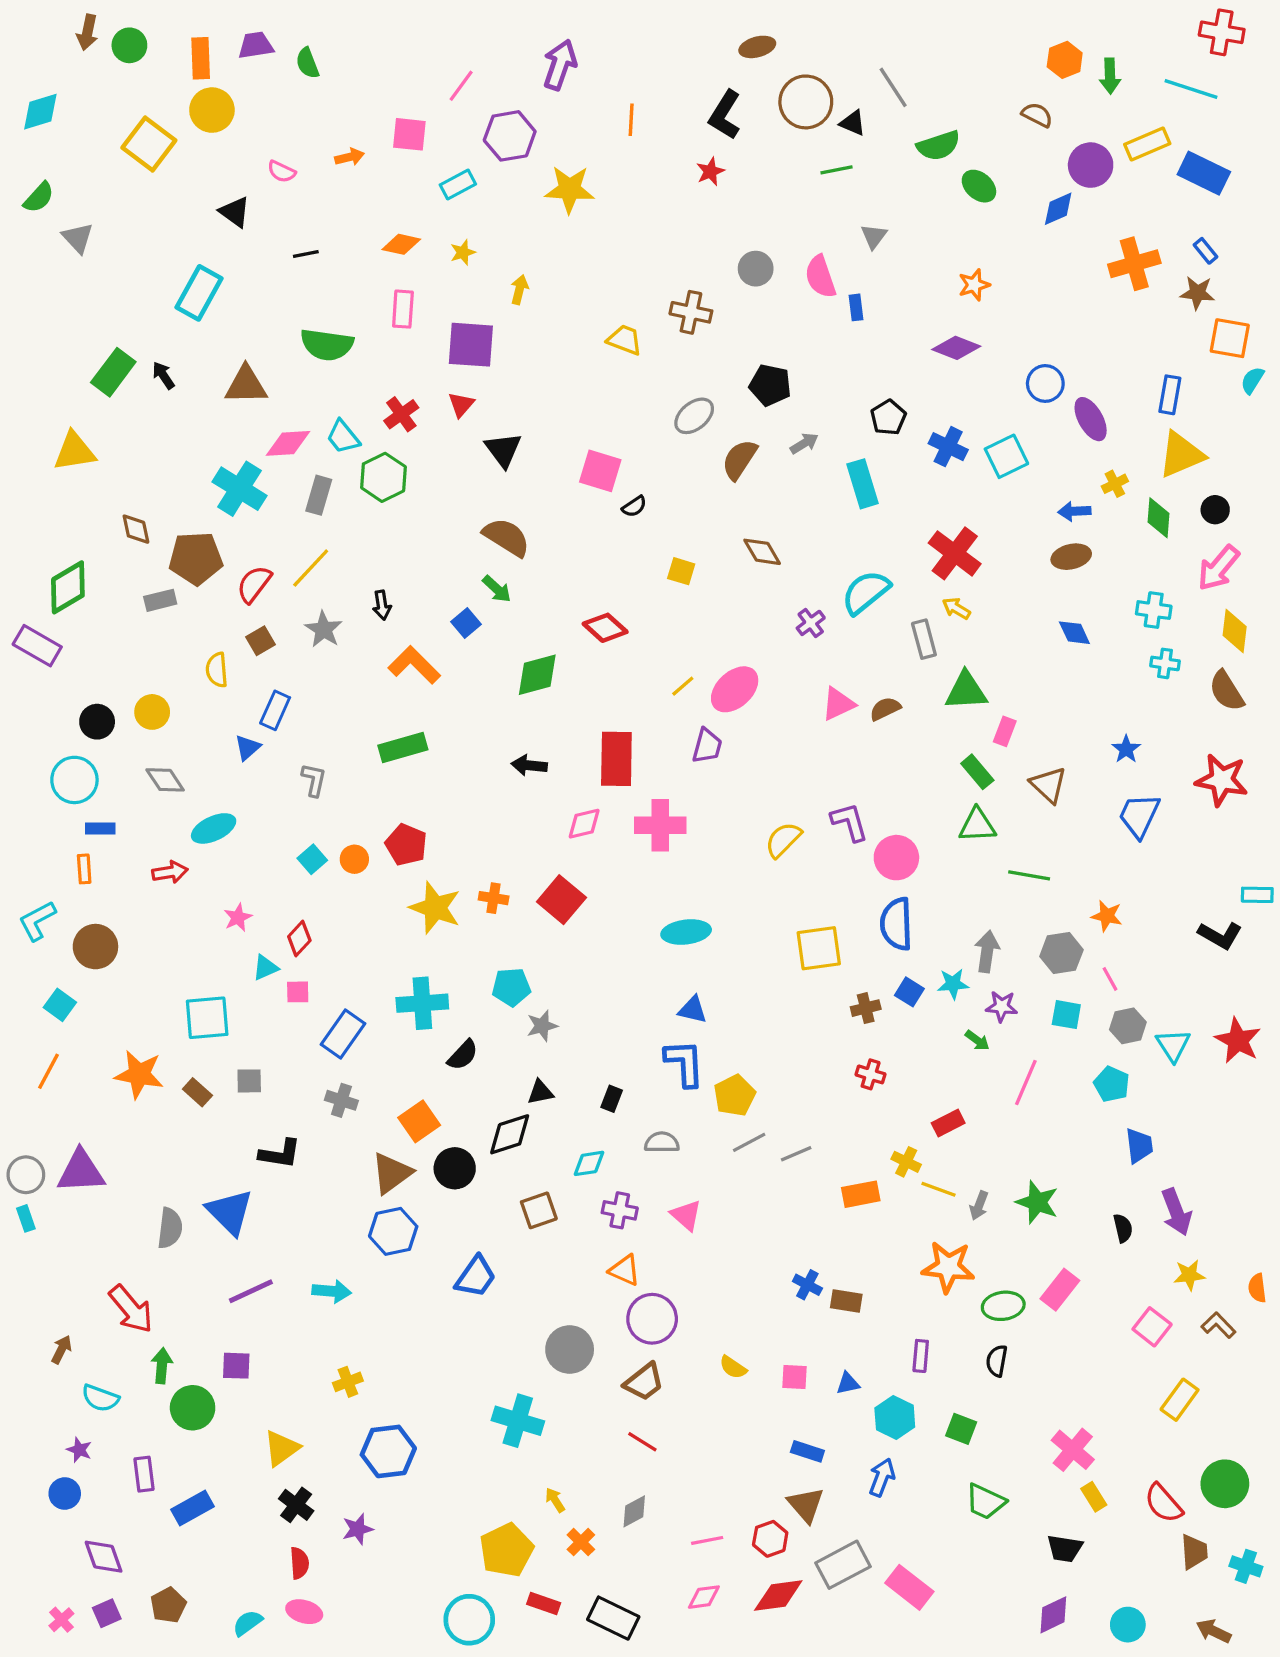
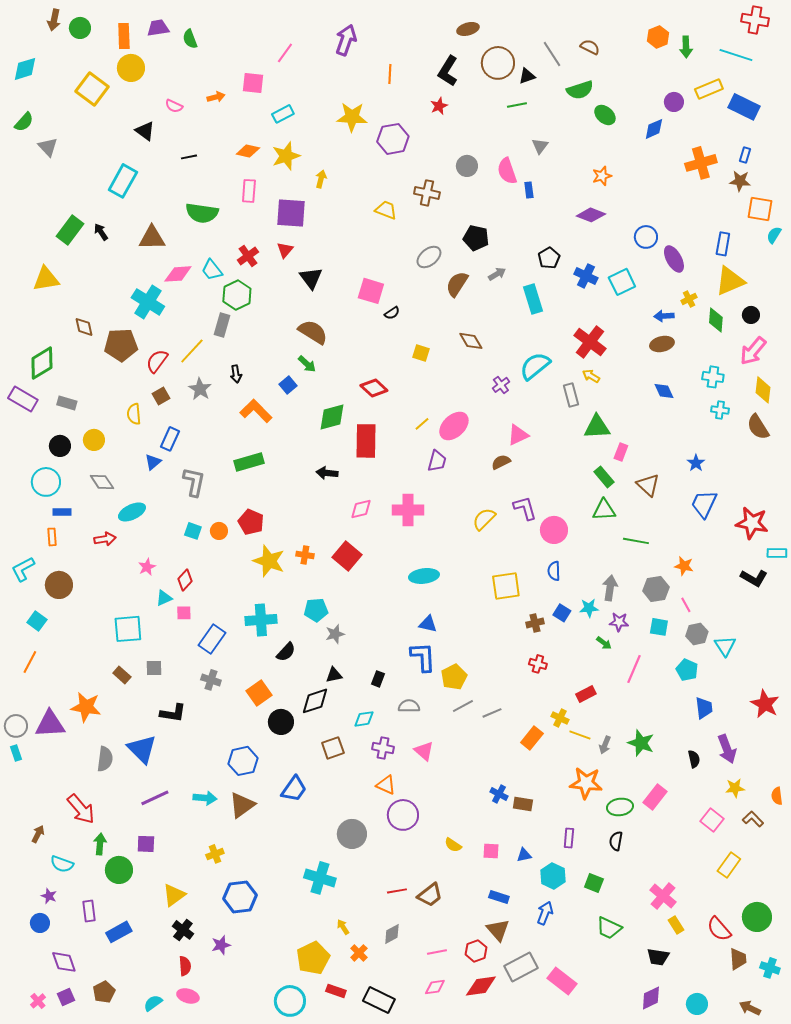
brown semicircle: (1037, 115) -> (590, 47), moved
black triangle: (853, 123) -> (527, 76), turned -42
purple hexagon: (510, 136) -> (393, 139), moved
purple circle: (1091, 165) -> (674, 102), size x0.7
blue rectangle: (1205, 251) -> (745, 155), turned 56
yellow star: (463, 252) -> (286, 156), size x1.8
gray rectangle: (319, 495) -> (222, 325), moved
gray rectangle: (160, 600) -> (67, 403), moved, turned 30
brown semicircle: (885, 709) -> (501, 462), moved
red rectangle: (616, 759) -> (366, 441), moved
gray L-shape: (314, 780) -> (194, 482), size x1.4
red star: (1222, 780) -> (752, 523), moved
cyan square: (312, 859) -> (193, 531), turned -30
blue semicircle: (896, 924) -> (554, 571), size x0.6
red star: (1238, 1040) -> (765, 704), moved
orange star: (139, 1074) -> (86, 707), moved
brown triangle: (392, 1173) -> (242, 805), moved
orange rectangle: (861, 1194) -> (532, 738), turned -40
brown trapezoid: (644, 1382) -> (430, 895), moved
red line: (642, 1442) -> (397, 891), turned -42

